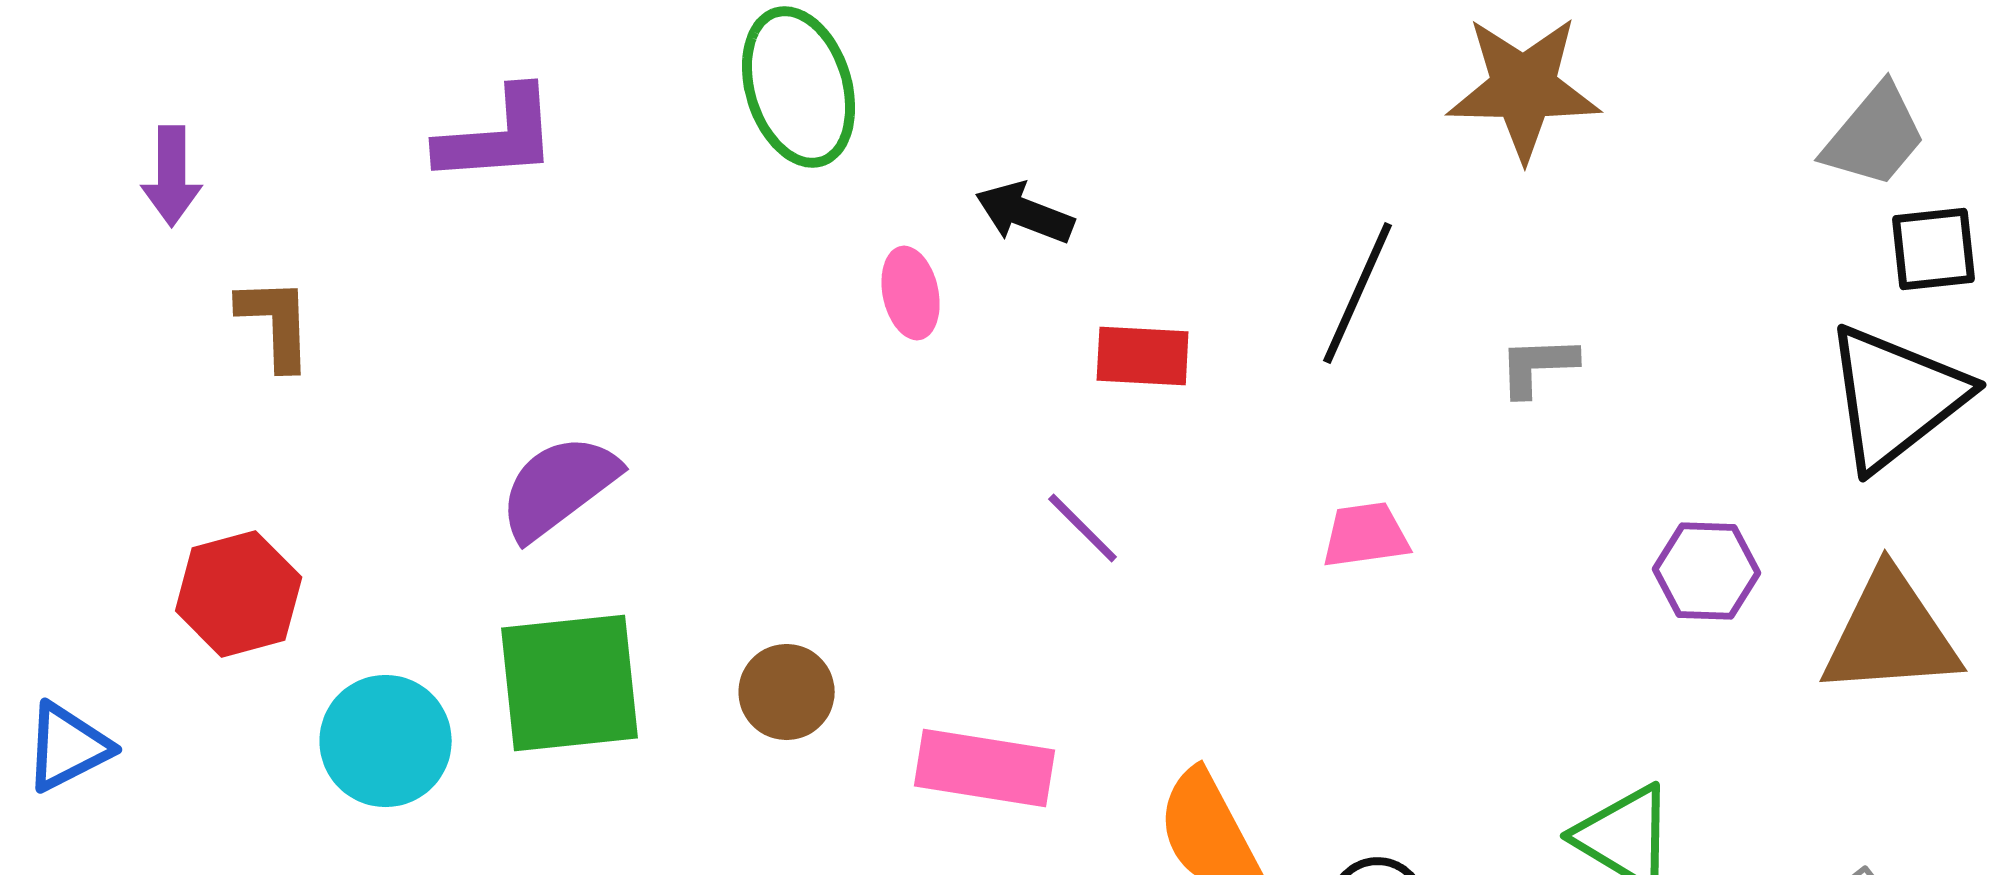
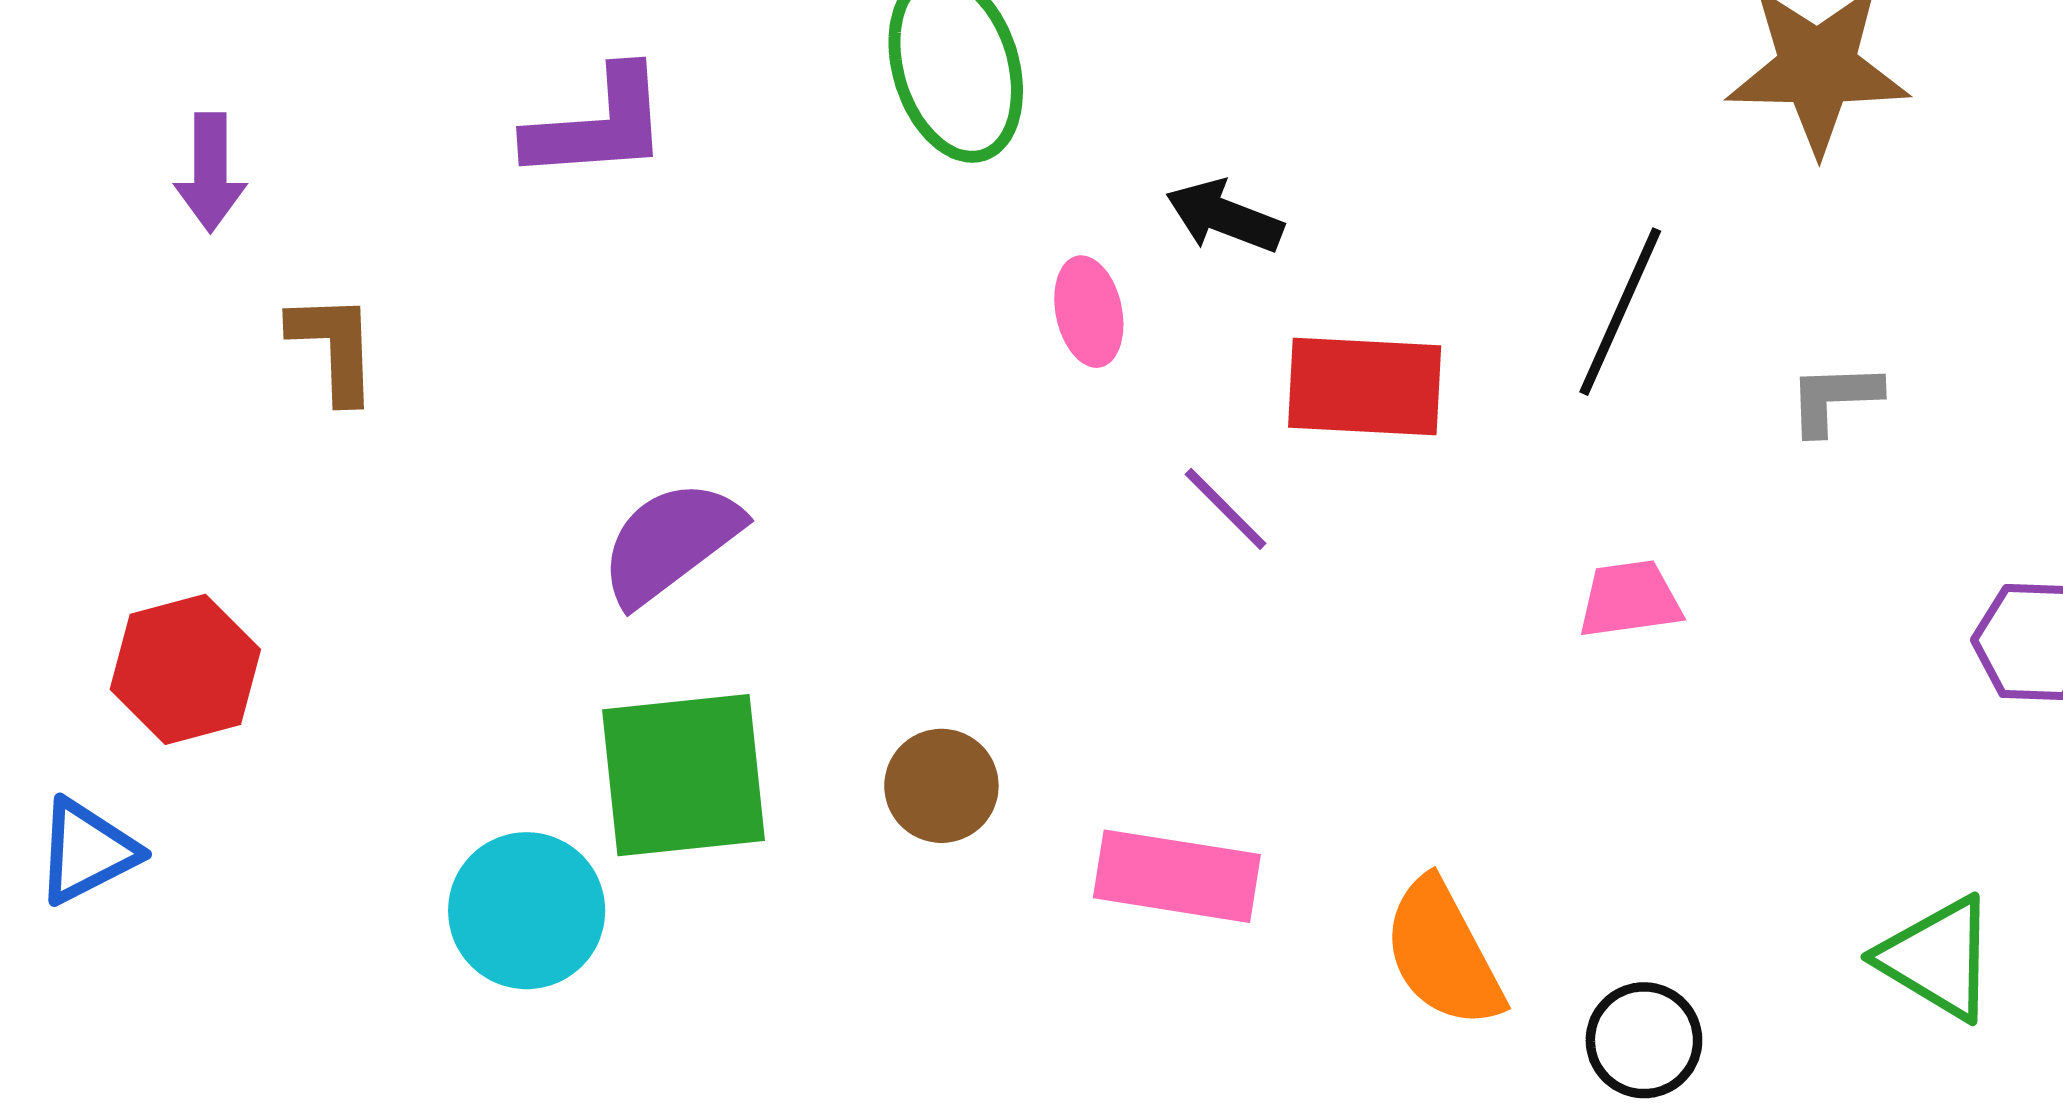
red rectangle: (1143, 356) -> (1365, 386), size x1.4
purple line: (1083, 528) -> (1226, 509), moved
red hexagon: (239, 594) -> (185, 669), moved
cyan circle: (386, 741) -> (527, 911), moved

